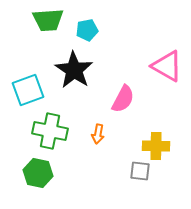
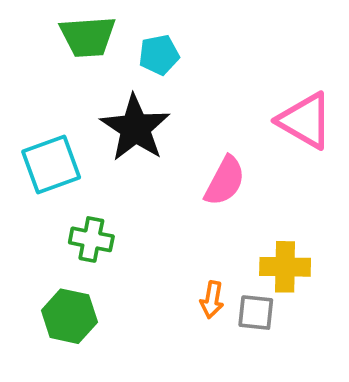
green cross: (50, 131) -> (91, 239), size x0.7
orange arrow: (98, 134) -> (212, 300), moved

